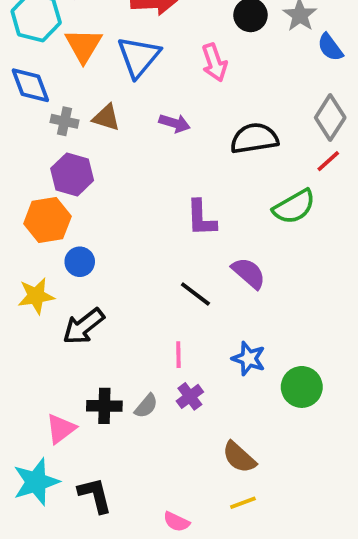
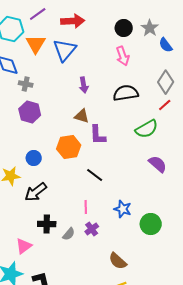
pink arrow: (214, 62) -> (123, 56), moved
brown triangle: (106, 118) -> (82, 116), moved
purple arrow: (175, 123) -> (84, 85), turned 63
orange hexagon: (47, 220) -> (69, 147), moved
purple semicircle: (249, 273) -> (158, 164), moved
black cross: (104, 406) -> (47, 224), moved

